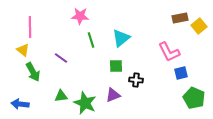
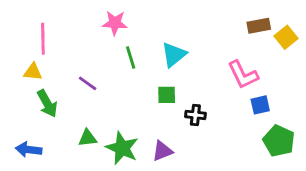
yellow triangle: (23, 50) -> (33, 72), turned -32
purple triangle: (113, 95) -> (162, 151), moved

